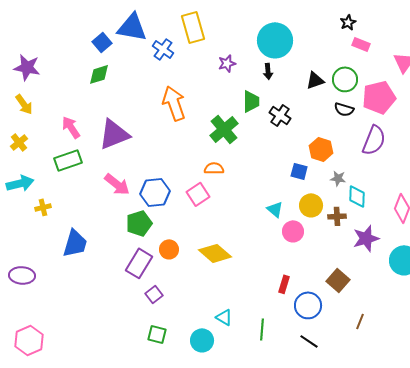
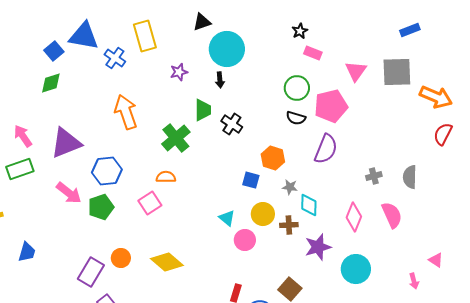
black triangle: (315, 80) -> (202, 22), moved
blue hexagon: (155, 192) -> (107, 171), moved
green pentagon: (139, 223) -> (101, 207), moved
blue trapezoid: (75, 243) -> (27, 252), size x0.7

